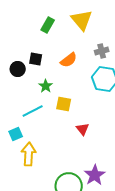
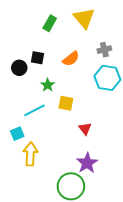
purple star: (95, 175) -> (87, 163), moved

